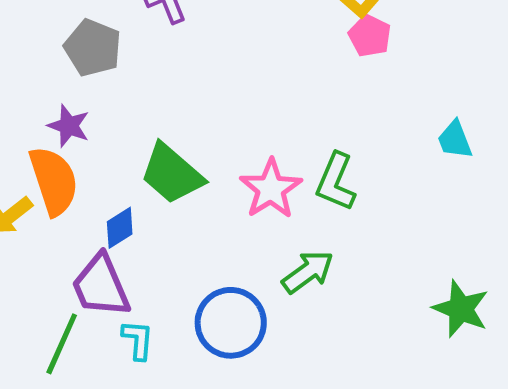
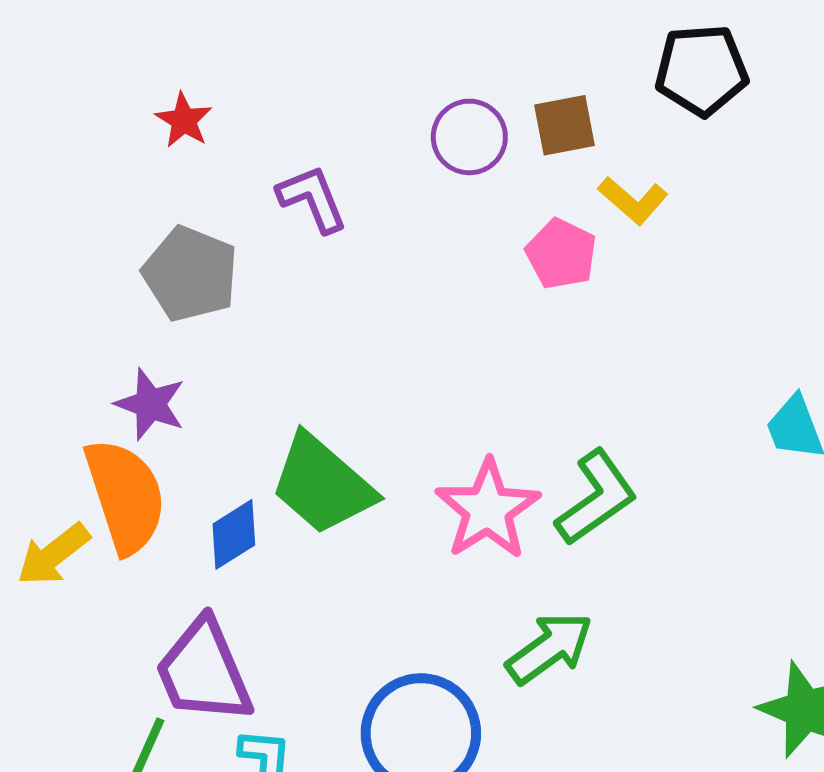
pink pentagon: (370, 36) -> (561, 254), moved
green L-shape: (336, 182) -> (596, 498), turned -148
blue diamond: (120, 228) -> (234, 534), moved

